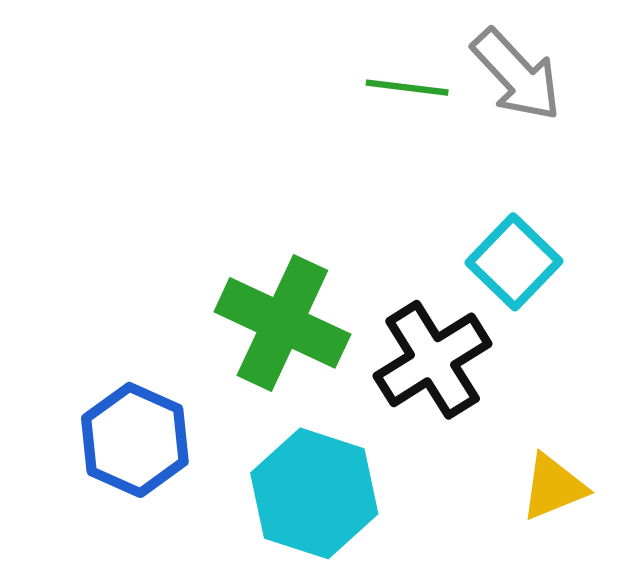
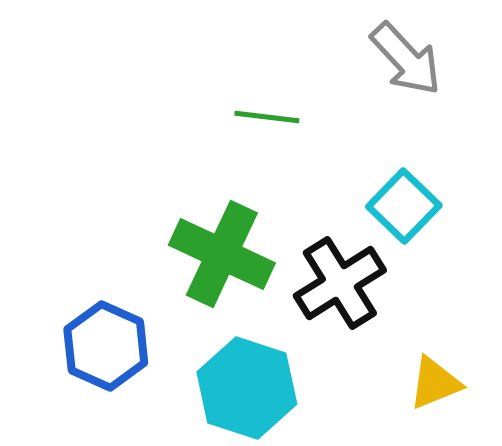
green line: (407, 88) -> (267, 117), moved

